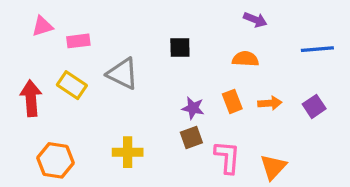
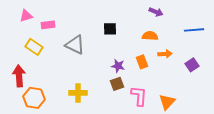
yellow rectangle: (72, 85) -> (34, 47), moved
red arrow: (31, 98) -> (19, 76), moved
orange arrow: (270, 103) -> (165, 54), moved

